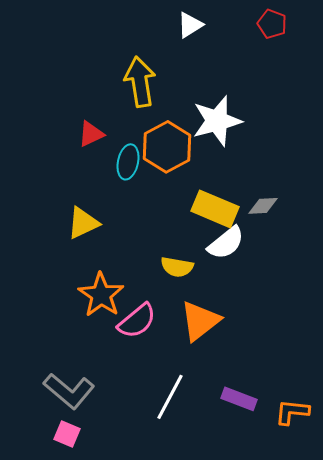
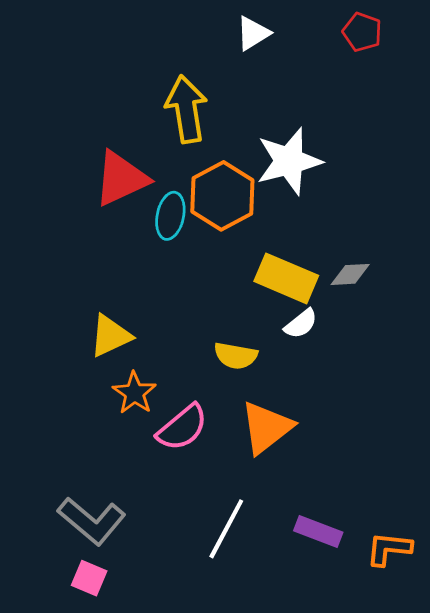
red triangle: (91, 134) -> (121, 178), size x1.6
yellow triangle: (83, 223) -> (110, 336), moved
white semicircle: (226, 243) -> (301, 324), size x0.7
orange star: (101, 295) -> (134, 393), size x0.7

